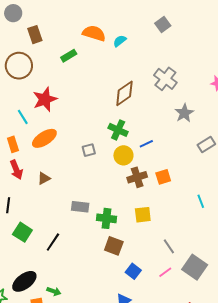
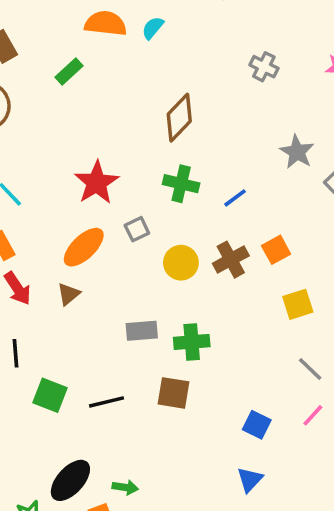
gray cross: (165, 79) -> (264, 67), moved, size x0.7
red star: (45, 99) -> (97, 183), moved
gray star: (184, 113) -> (297, 152), moved
orange ellipse: (44, 138) -> (84, 247), moved
yellow circle: (123, 155) -> (181, 263), moved
yellow square: (143, 215) -> (298, 304), moved
black line: (53, 242) -> (106, 402), turned 54
brown square: (114, 246) -> (173, 393), moved

